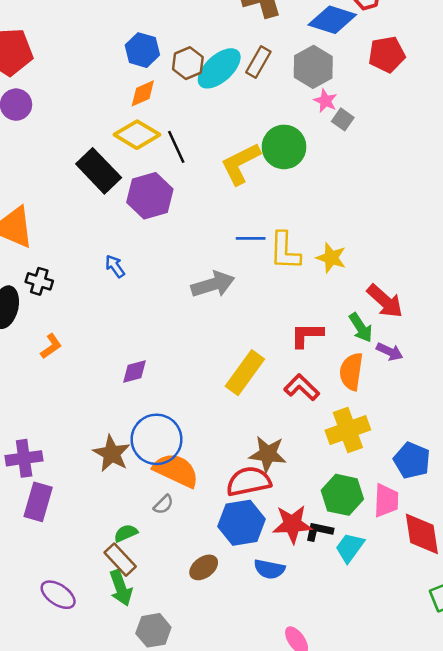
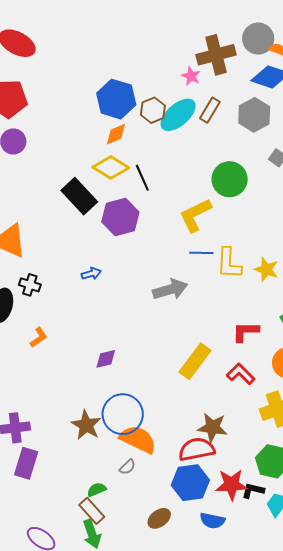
blue hexagon: (142, 50) -> (116, 99), size x1.4
pink star: (325, 101) -> (191, 76), moved
yellow L-shape: (241, 164) -> (195, 215), moved
blue arrow: (115, 266) -> (91, 274), turned 108

